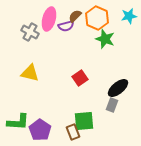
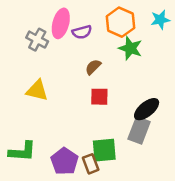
brown semicircle: (75, 16) -> (93, 67), moved
red square: (80, 78) -> (99, 97), turned 35
gray rectangle: (112, 105) -> (139, 130), size x1.5
purple pentagon: (40, 130) -> (65, 161), moved

